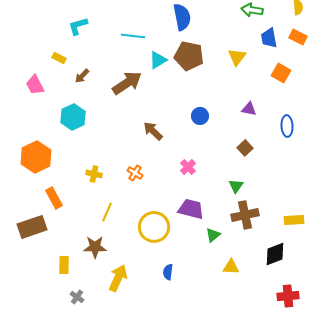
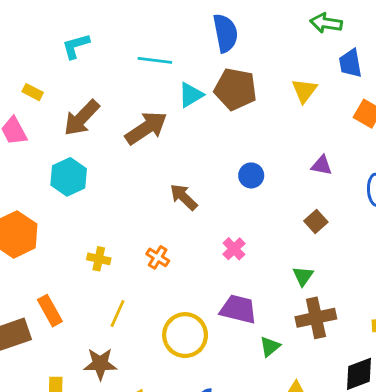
yellow rectangle: (59, 58) -> (33, 92), moved
brown arrow: (82, 76) -> (82, 118), size x1.8
orange rectangle: (54, 198) -> (50, 311), moved

